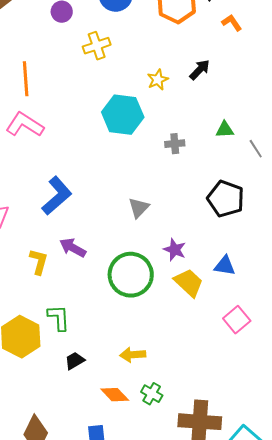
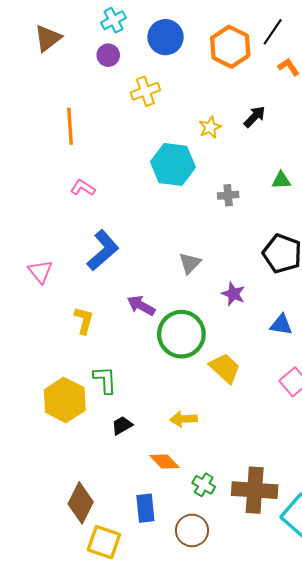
pink L-shape: (25, 125) -> (83, 188), moved, size x0.6
purple arrow: (73, 248) -> (141, 306), moved
purple star: (175, 250) -> (233, 294), moved
yellow trapezoid: (189, 283) -> (225, 368), moved
green cross: (152, 394) -> (204, 485), moved

